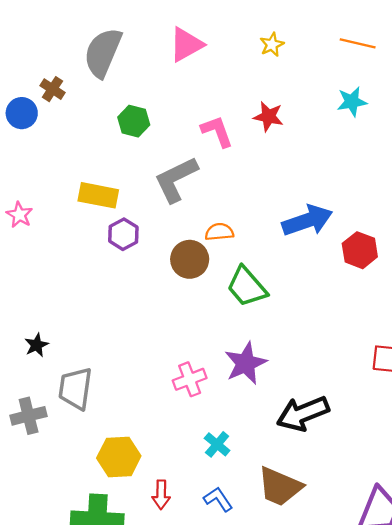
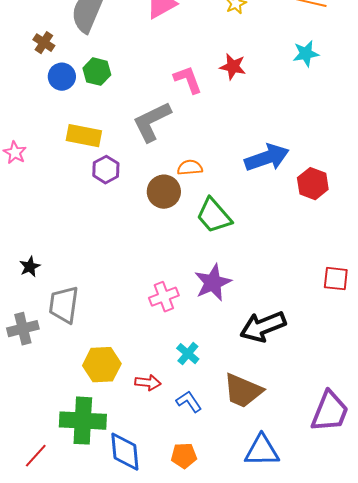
blue circle: (22, 113) -> (62, 77), moved
green hexagon: (134, 121) -> (97, 72), moved
red arrow: (161, 495) -> (148, 383), moved, turned -85

